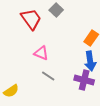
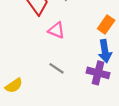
pink triangle: (41, 53) -> (57, 30), moved

